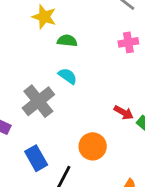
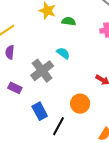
green semicircle: (67, 41) -> (69, 21), moved

